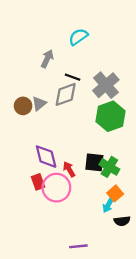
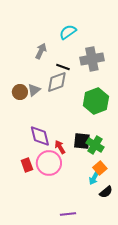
gray cross: (106, 85) -> (92, 59), moved, turned 30
red rectangle: (38, 182) -> (27, 165), moved
black semicircle: (122, 221) -> (106, 192), turned -32

